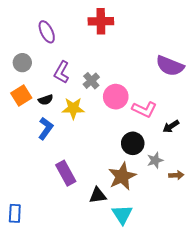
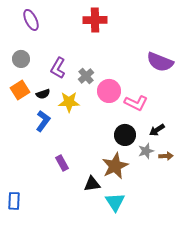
purple ellipse: (47, 32) -> (31, 20), moved
black arrow: (171, 126) -> (157, 130), moved
purple rectangle: (66, 173) -> (62, 163), size x0.7
brown arrow: (176, 175) -> (166, 156), moved

